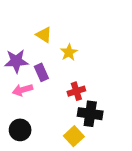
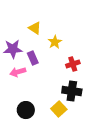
red cross: (76, 91) -> (73, 64), moved
black circle: (20, 130) -> (26, 110), moved

